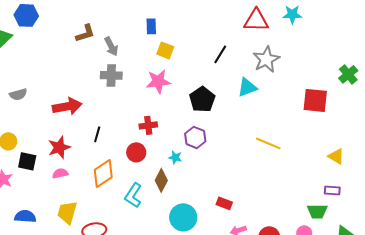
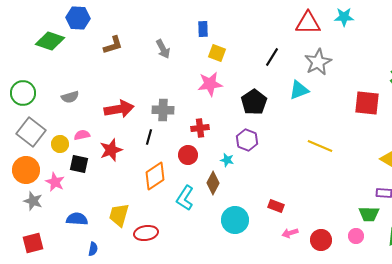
brown L-shape: (85, 33) -> (113, 45), moved
gray cross: (111, 75) -> (163, 110), moved
pink semicircle: (60, 173) -> (82, 135), moved

